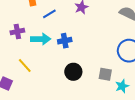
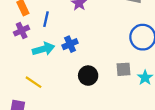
blue line: (49, 14) -> (46, 19), turned -32
purple cross: (17, 31) -> (22, 31), moved

